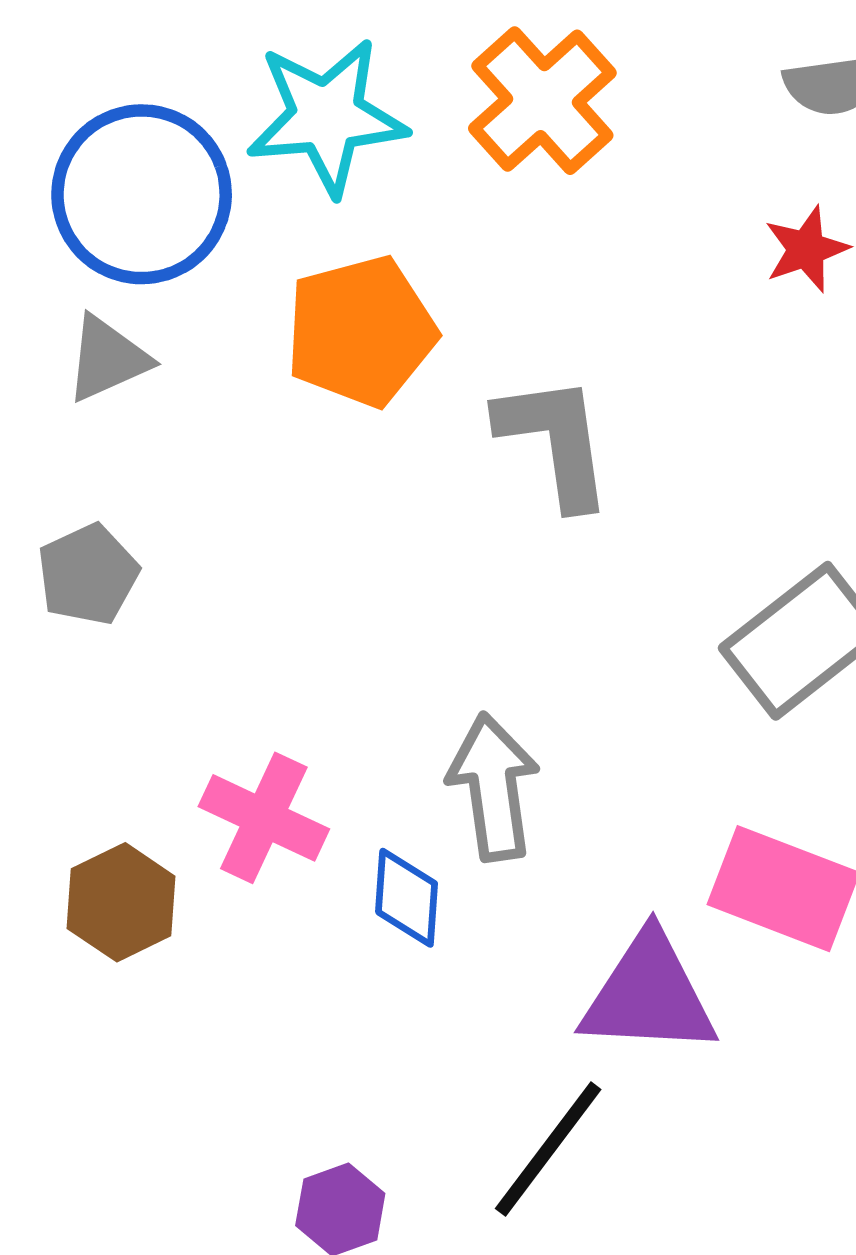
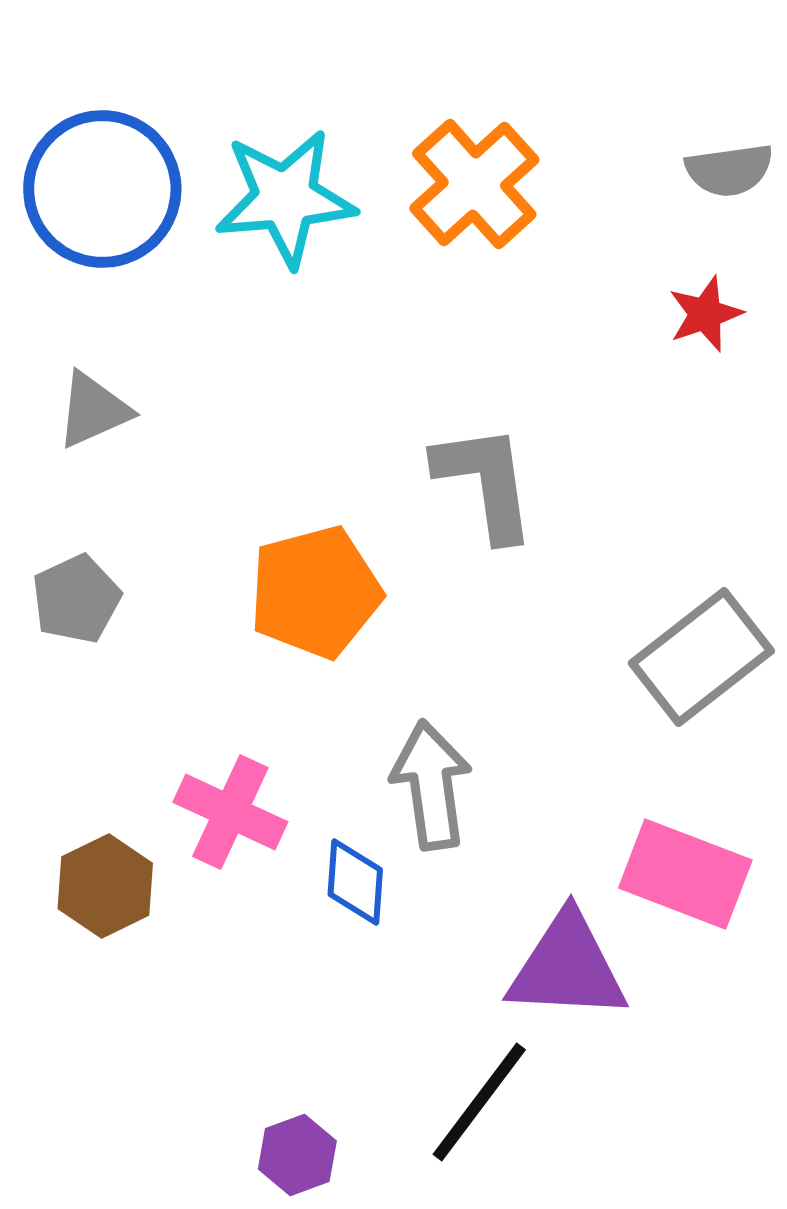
blue circle: (142, 194) -> (102, 189), moved
orange pentagon: (361, 331) -> (315, 592), moved

